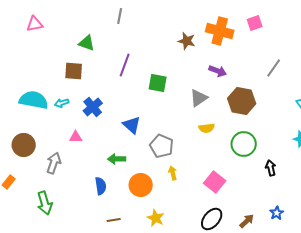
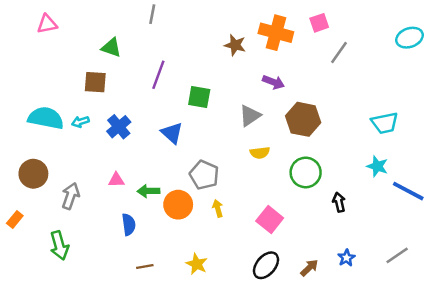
gray line: (274, 68) -> (339, 52), moved
blue triangle: (132, 125) -> (172, 133), moved
pink triangle: (76, 137) -> (116, 180), moved
orange circle: (141, 185) -> (178, 205), moved

